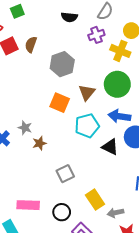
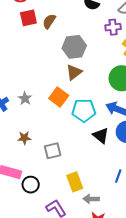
brown triangle: (87, 93) -> (74, 72), moved
orange square: (60, 103) -> (59, 97), moved
brown star: (39, 143) -> (24, 138), moved
black circle: (62, 212) -> (31, 185), moved

